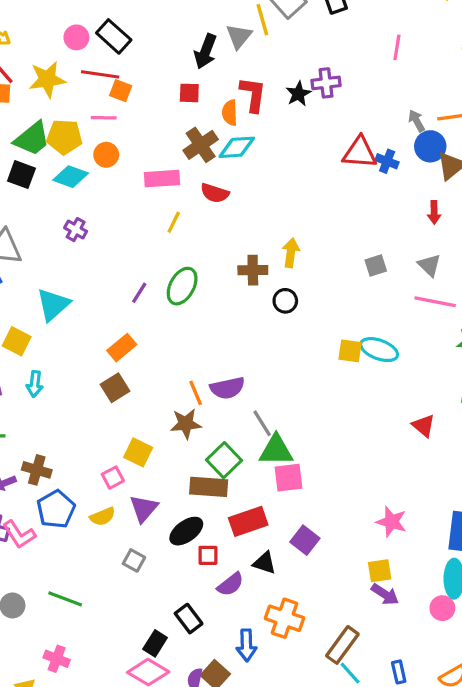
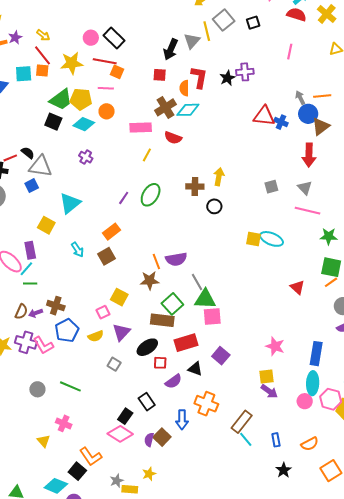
red arrow: (434, 212) -> (309, 155), size x1.6
cyan arrow: (35, 384) -> (77, 250), moved, turned -42

